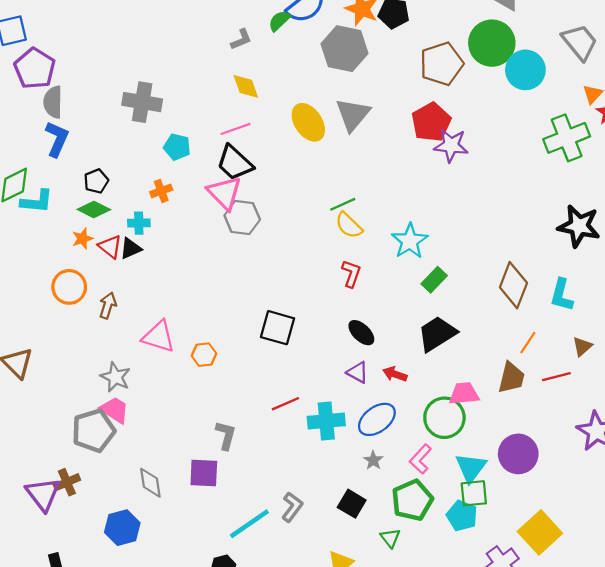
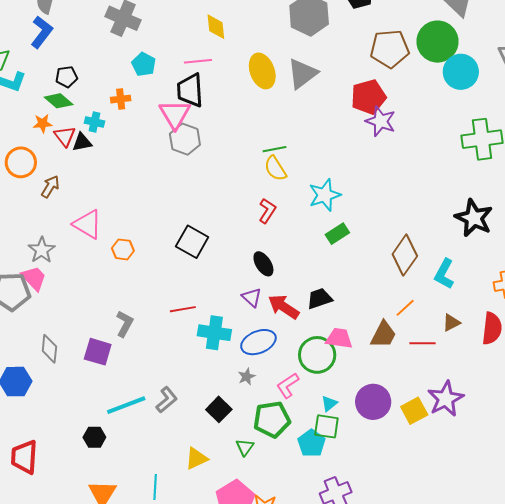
black trapezoid: (235, 163) -> (190, 90), turned 30
black trapezoid: (437, 334) -> (319, 299), moved, size x0.7
red arrow: (395, 374) -> (284, 307), size x1.5
cyan triangle: (471, 468) -> (329, 404), size x0.6
yellow square: (540, 532) -> (414, 411), moved, size x0.7

